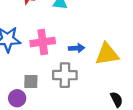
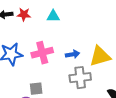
gray cross: (65, 75) -> (80, 78), moved

